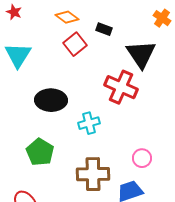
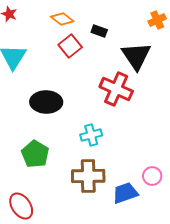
orange cross: (162, 18) -> (157, 20), turned 30
cyan cross: (89, 123) -> (91, 135), moved
pink circle: (142, 158) -> (152, 176), moved

